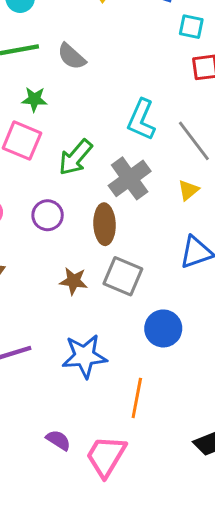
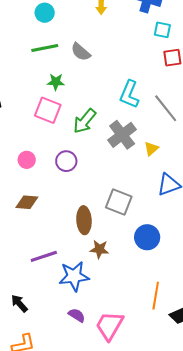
yellow triangle: (188, 190) -> (151, 149), moved
brown ellipse: (105, 224) -> (84, 220), moved
brown star: (73, 281) -> (99, 249), moved
blue star: (84, 356) -> (74, 276), moved
orange line: (137, 398) -> (156, 296), moved

